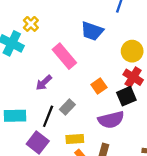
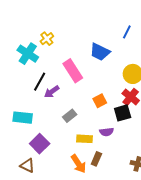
black line: (48, 116) -> (40, 82), moved
purple semicircle: (111, 120) -> (107, 132), size x0.6
yellow rectangle: (75, 139) -> (85, 139), moved

